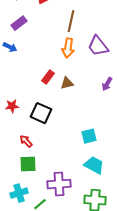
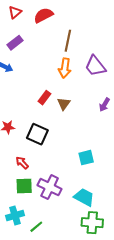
brown triangle: (67, 83) -> (64, 104), turned -40
cyan trapezoid: (94, 165) -> (84, 197), moved
purple cross: (59, 184) -> (50, 187), moved, turned 30

